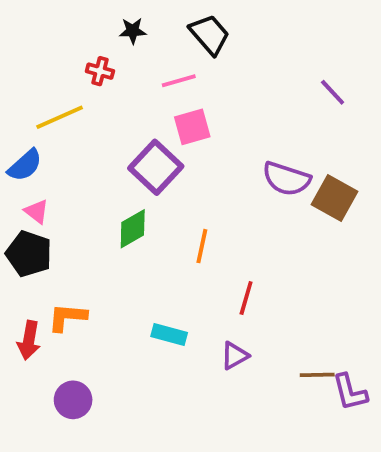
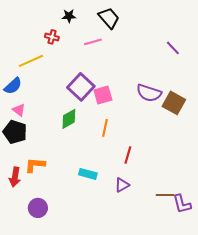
pink square: (192, 127) -> (103, 95), moved

